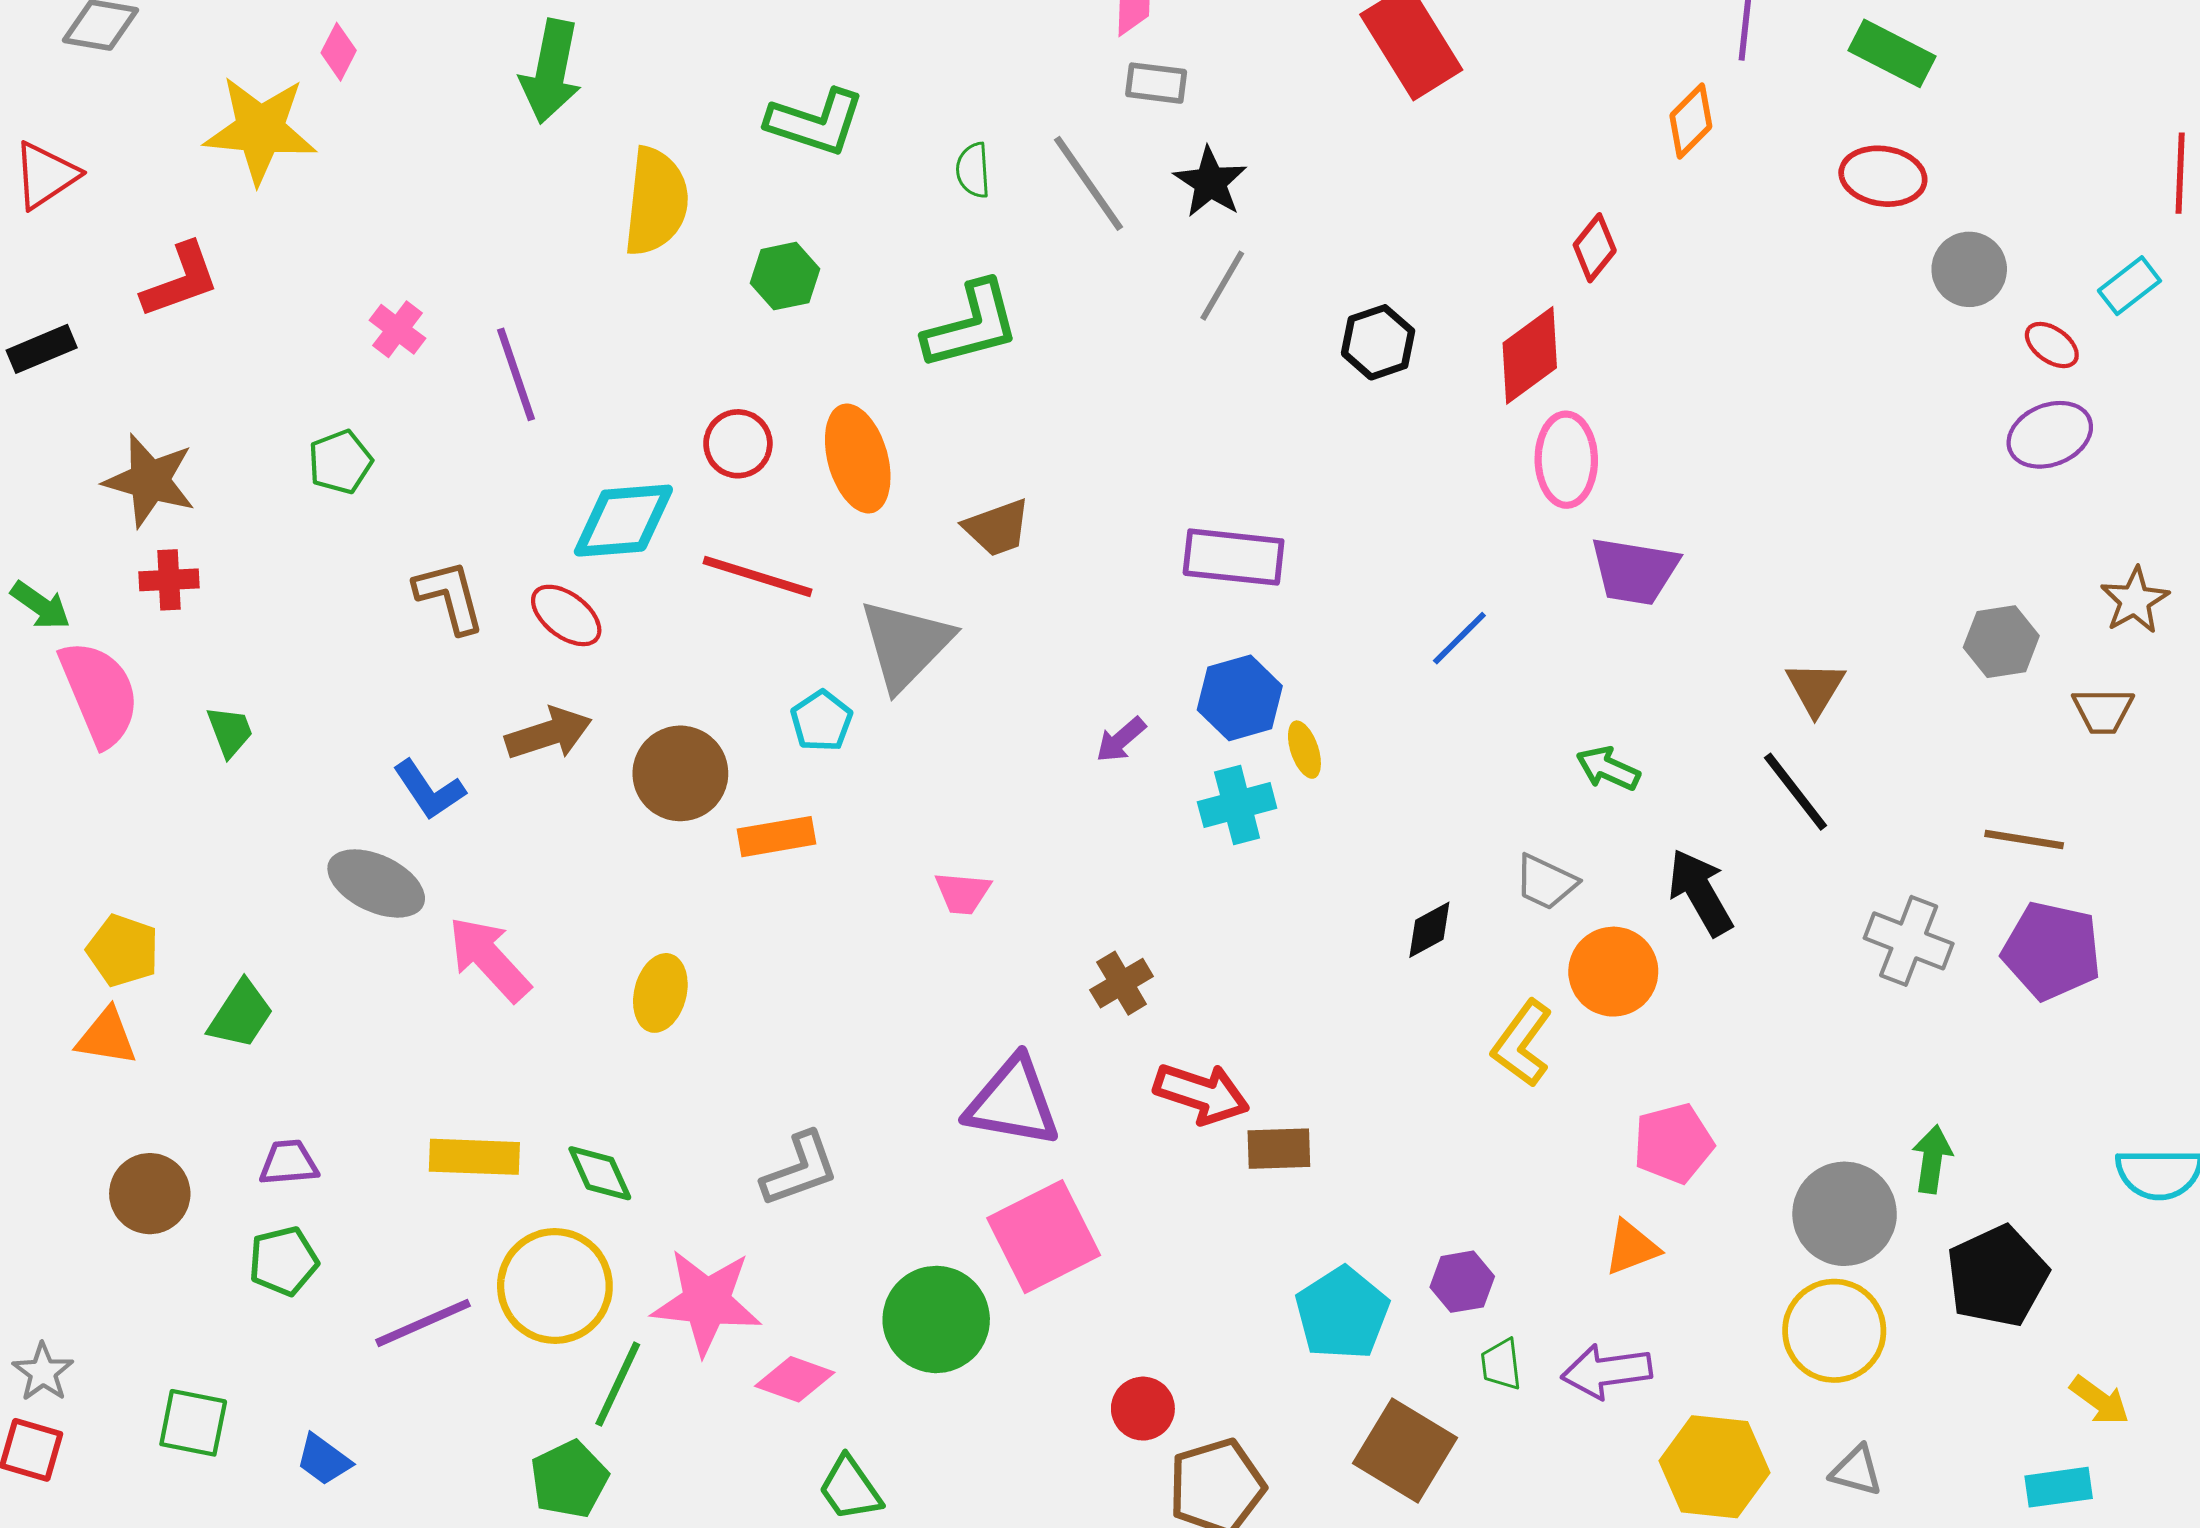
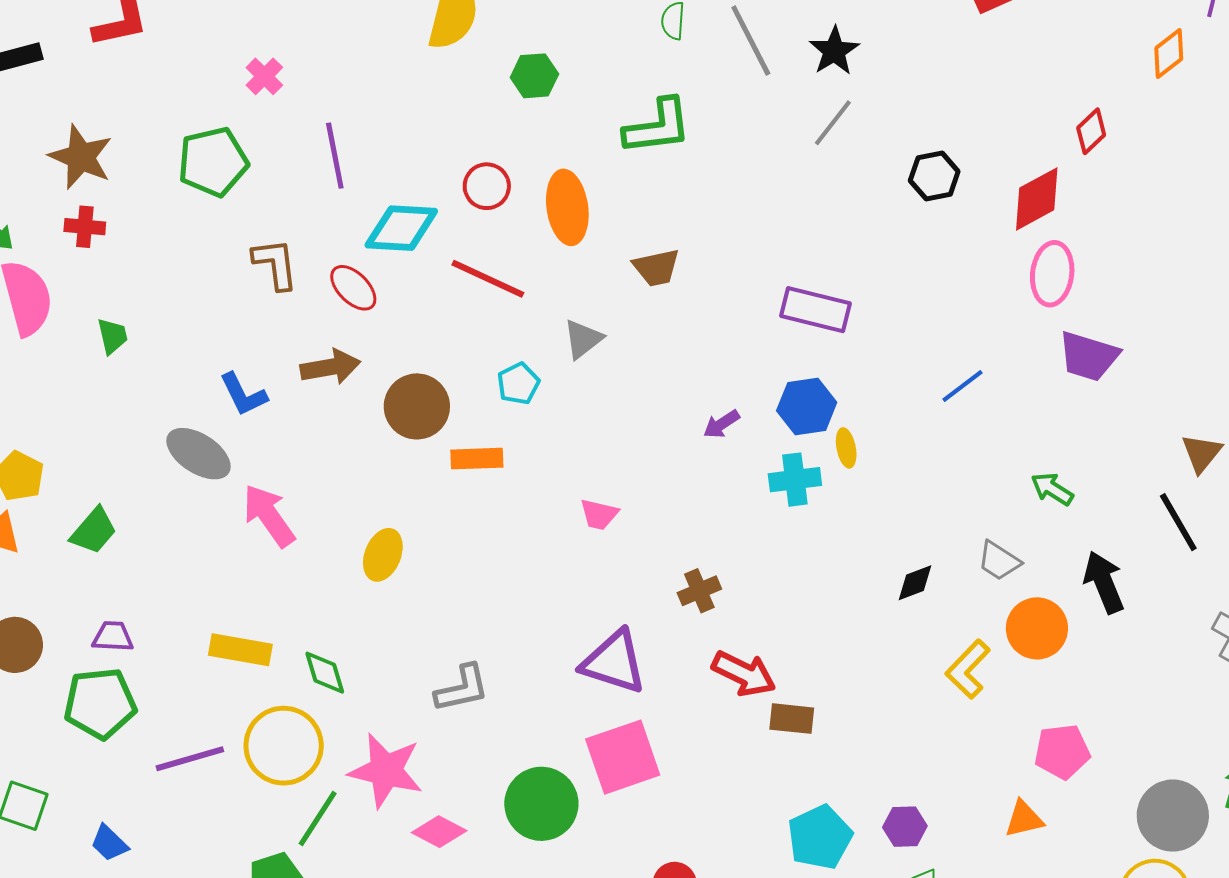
purple line: (516, 374) -> (335, 156), moved
green pentagon: (340, 462) -> (213, 162), size x1.6
gray triangle: (906, 644) -> (583, 339), size x0.6
green pentagon: (283, 1261) -> (100, 703), size x1.5

